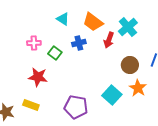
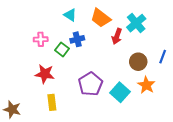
blue cross: (79, 43) -> (77, 39), moved
yellow rectangle: (31, 105) -> (52, 102), moved, turned 63
purple pentagon: (76, 107) -> (90, 84), moved, turned 30

